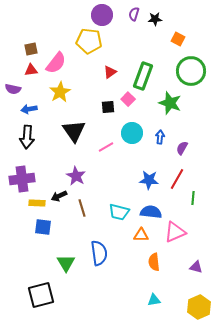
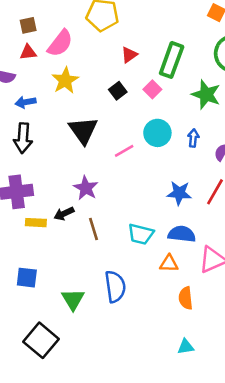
black square: (108, 107) -> (118, 91), moved, turned -32
blue square: (43, 227) -> (27, 278), moved
black square: (41, 295) -> (41, 340), turned -36

